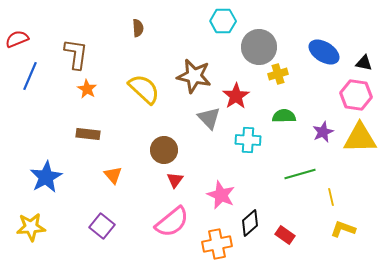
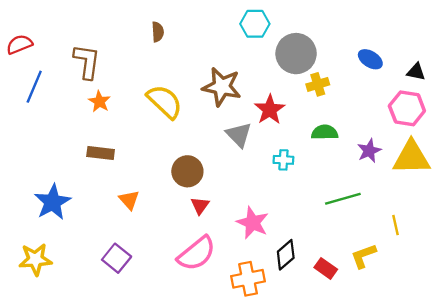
blue ellipse: (324, 52) -> (370, 59), size x0.7
cyan cross: (248, 140) -> (283, 160), size x0.7
yellow line: (331, 197) -> (395, 225), moved
yellow L-shape: (343, 229) -> (363, 256), moved, turned -40

